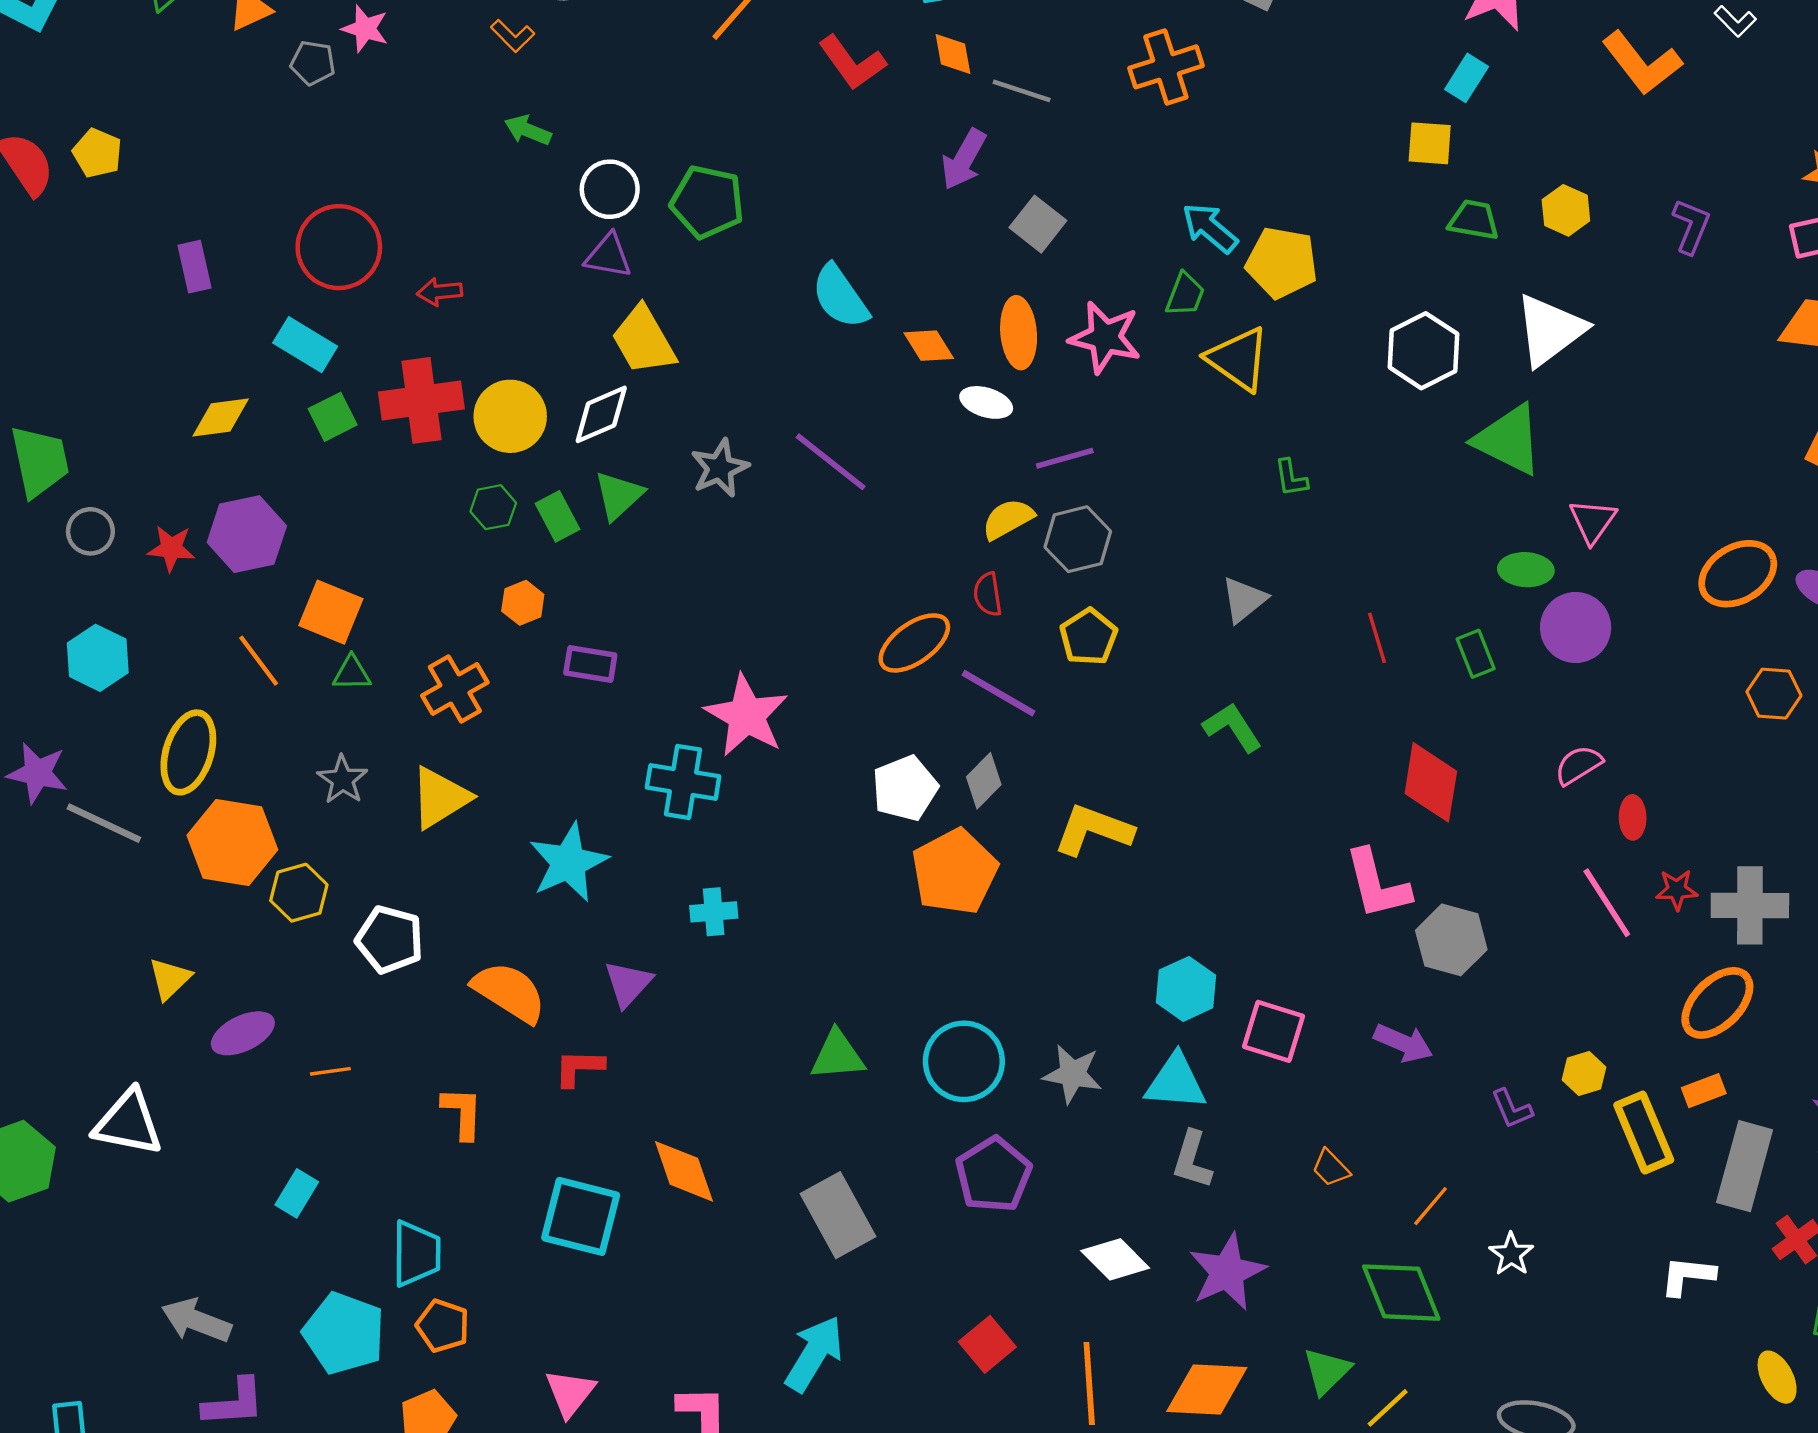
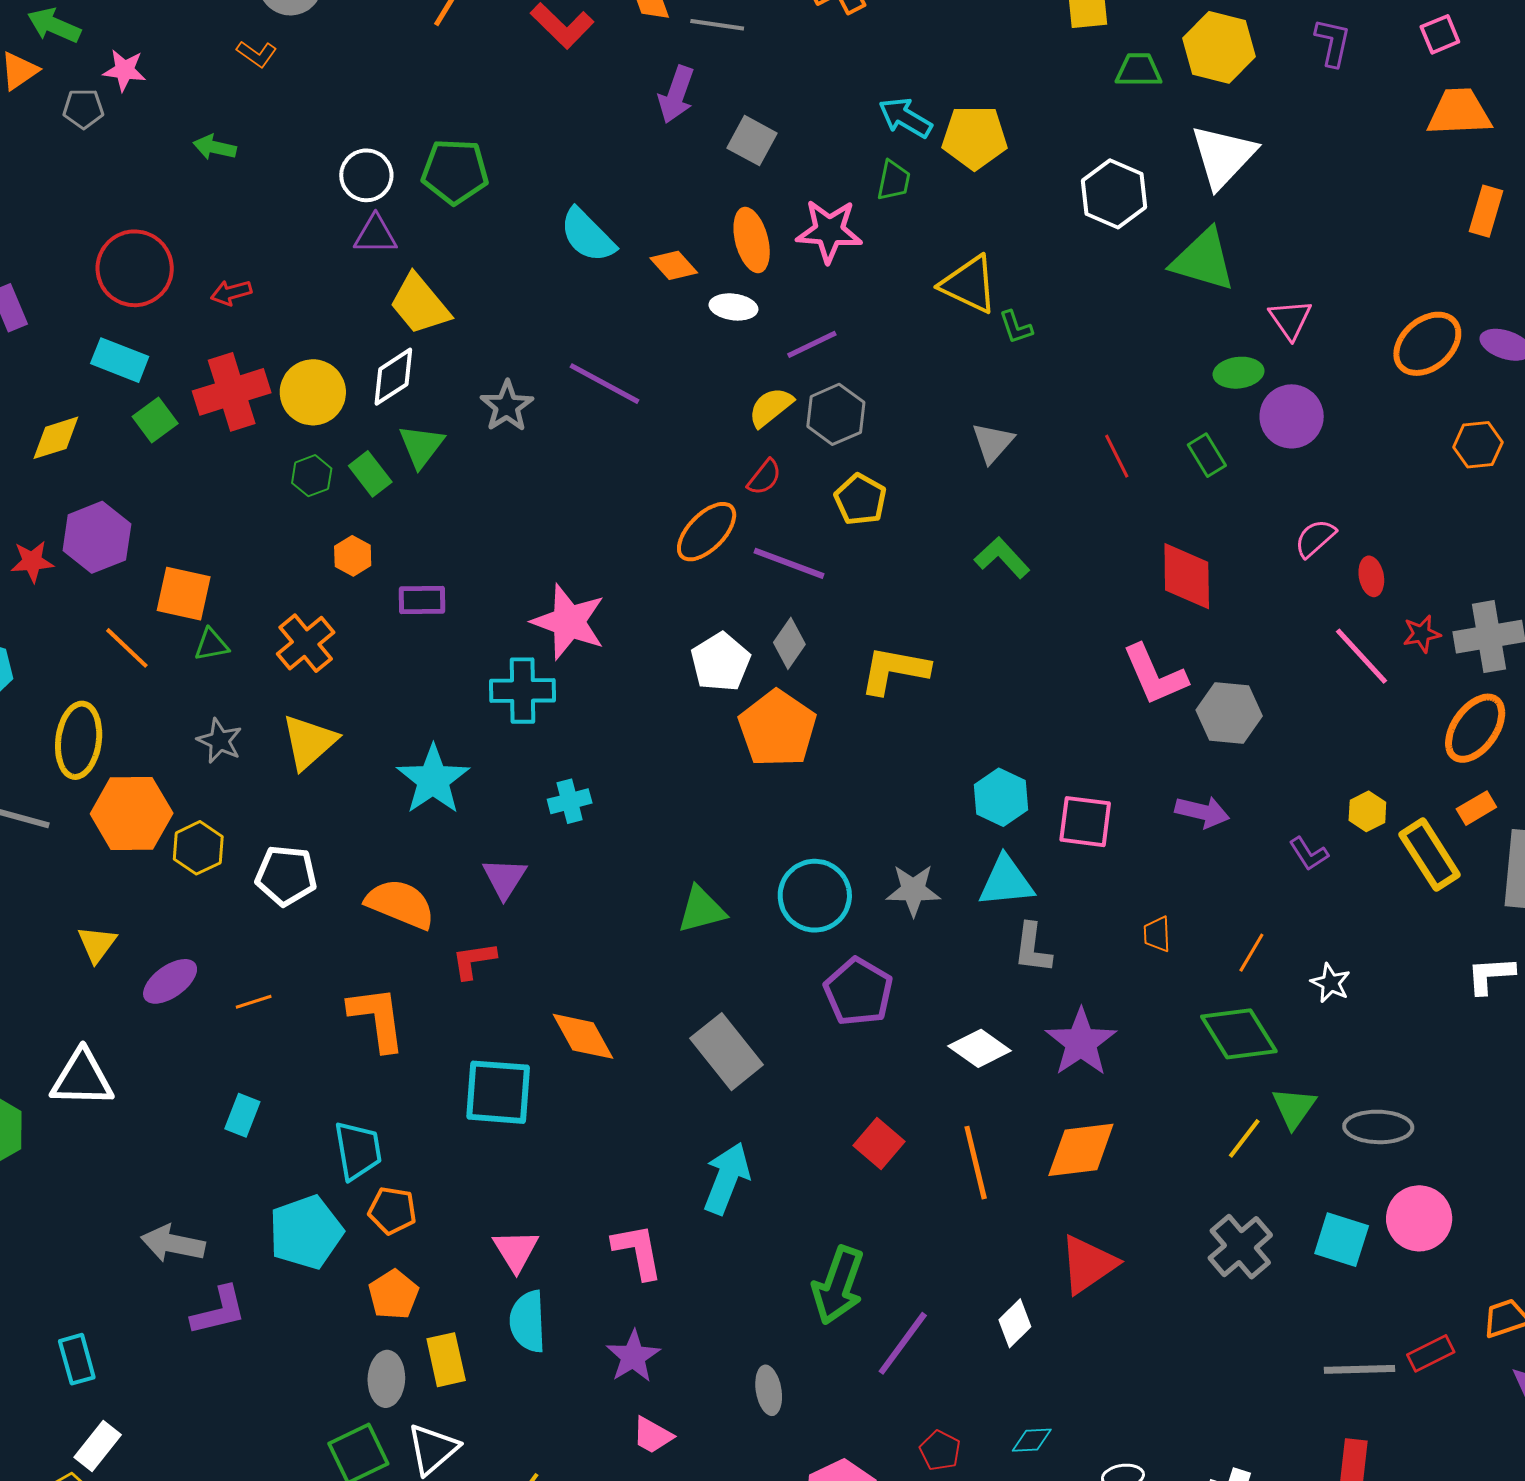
green arrow: (528, 130) -> (215, 147), moved
yellow hexagon: (1566, 210) -> (1219, 47), size x1.6
yellow triangle: (1238, 359) -> (969, 284), moved
red semicircle: (988, 594) -> (764, 477), turned -123
orange L-shape: (462, 1113) -> (377, 1018), size x1.4
orange trapezoid: (1331, 1168) -> (1157, 934), turned 51
cyan pentagon: (344, 1333) -> (306, 1232), turned -30
green triangle: (1327, 1371) -> (1294, 1108), moved

